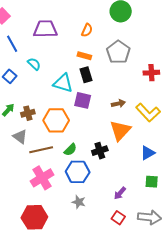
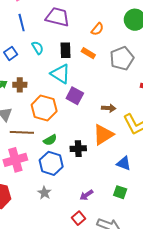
black rectangle: (86, 75) -> (65, 50), moved
brown cross: (28, 113) -> (20, 85), moved
blue triangle: (148, 153) -> (124, 163), turned 35

